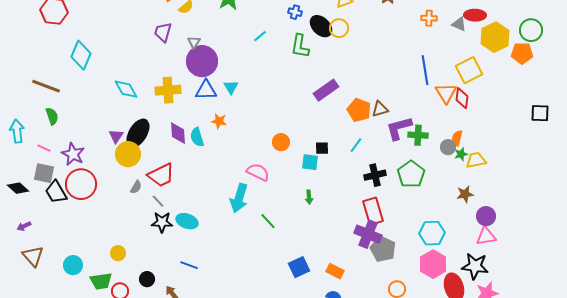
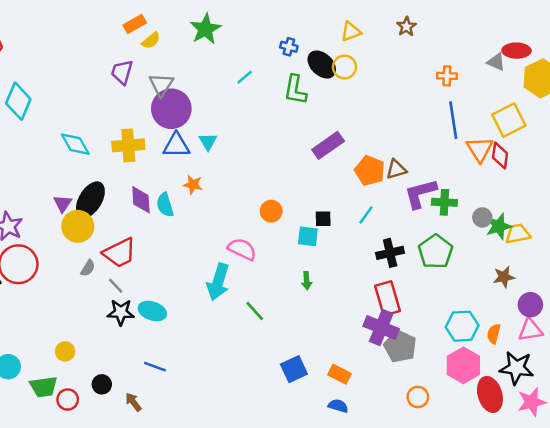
orange cross: (429, 18) -> (447, 76), moved
gray triangle: (194, 42) -> (161, 85), size x1.5
orange semicircle: (457, 138) -> (494, 334), moved
green star: (461, 154) -> (499, 226), size x1.5

